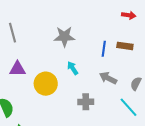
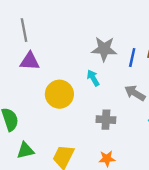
gray star: (64, 37) -> (104, 49), moved
purple triangle: (17, 69) -> (30, 61), moved

